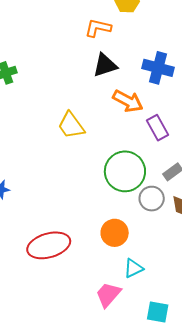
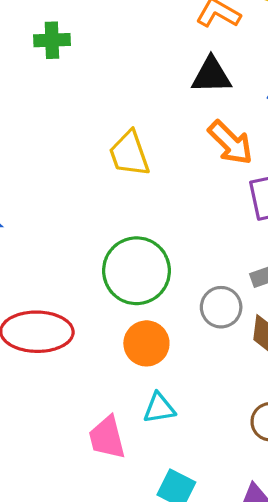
green circle: (125, 171) -> (137, 271), moved
pink trapezoid: (108, 295) -> (107, 438), turned -72

